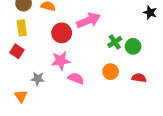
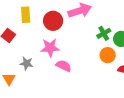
yellow rectangle: (22, 28) -> (26, 15), moved
orange circle: (111, 72) -> (108, 55), moved

